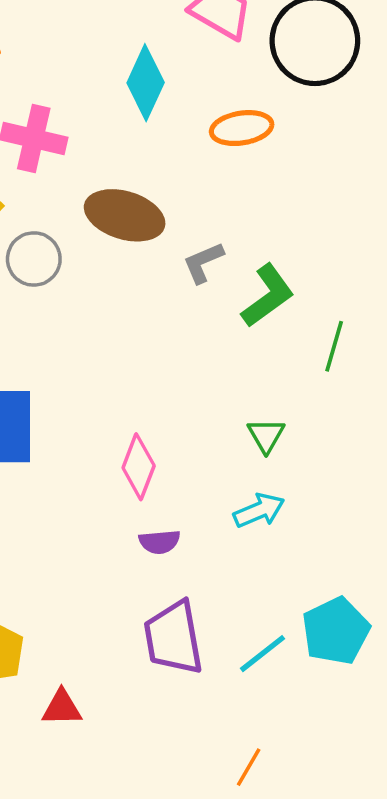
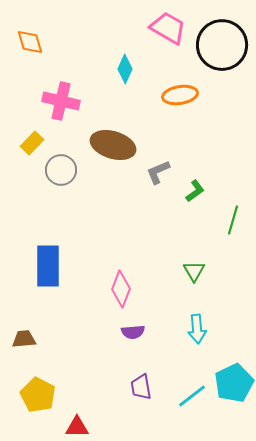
cyan diamond: (146, 83) -> (125, 69), size x0.7
green L-shape: (268, 296) -> (195, 191), size x0.6
cyan arrow: (259, 510) -> (197, 329), moved, turned 108
purple trapezoid: (173, 638) -> (141, 387), size x0.6

